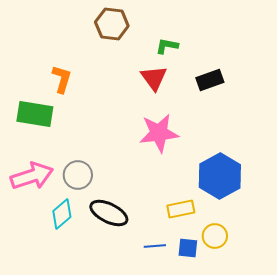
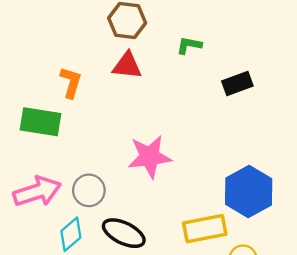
red triangle: (154, 78) -> (127, 66), moved, turned -48
pink star: (159, 133) -> (150, 157), moved
yellow rectangle: (181, 209) -> (205, 229), size x1.4

